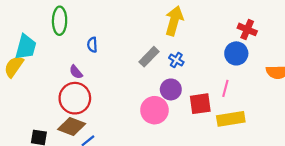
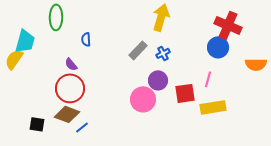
red cross: (247, 29) -> (228, 25), size x1.5
blue cross: (176, 60) -> (163, 53), turned 32

